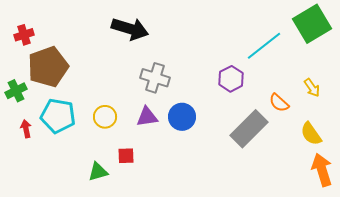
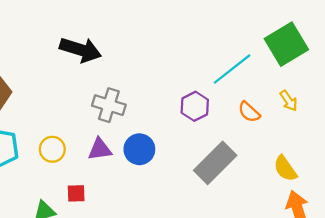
yellow arrow: (312, 88) -> (289, 101), moved
orange semicircle: (279, 103) -> (249, 112), moved

